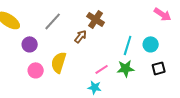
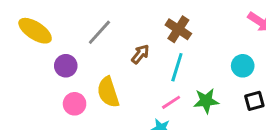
brown cross: (96, 19) -> (178, 29), moved
cyan line: (128, 45) -> (177, 67), moved
yellow semicircle: (59, 62) -> (108, 92), turned -35

